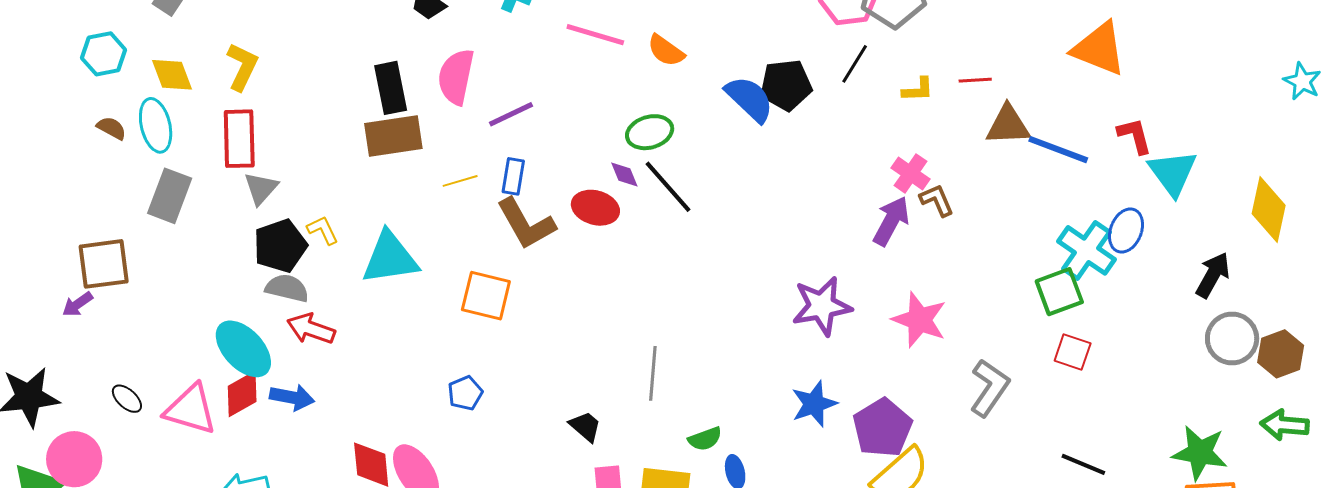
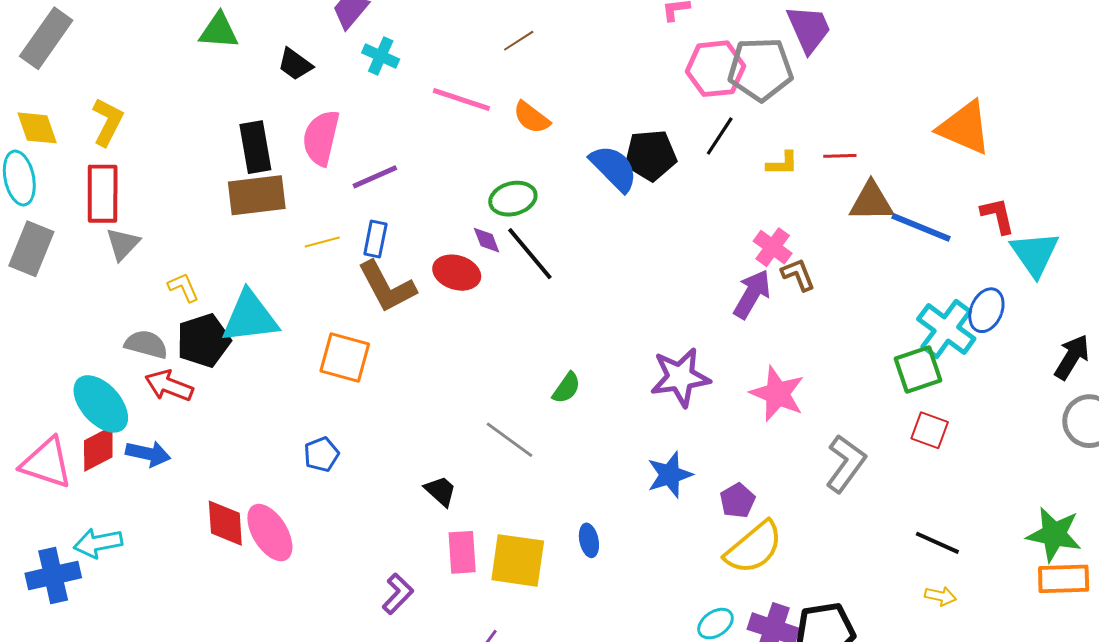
black pentagon: (280, 246) -> (204, 341), moved
gray line: (653, 373) -> (509, 440), turned -60
purple pentagon: (882, 428) -> (737, 501), size x0.6
green semicircle: (705, 439) -> (566, 388), moved, turned -36

